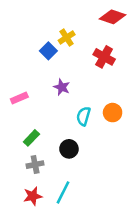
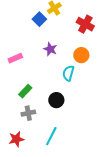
orange circle: (113, 113) -> (81, 55), moved
red star: (33, 196) -> (16, 139), moved

